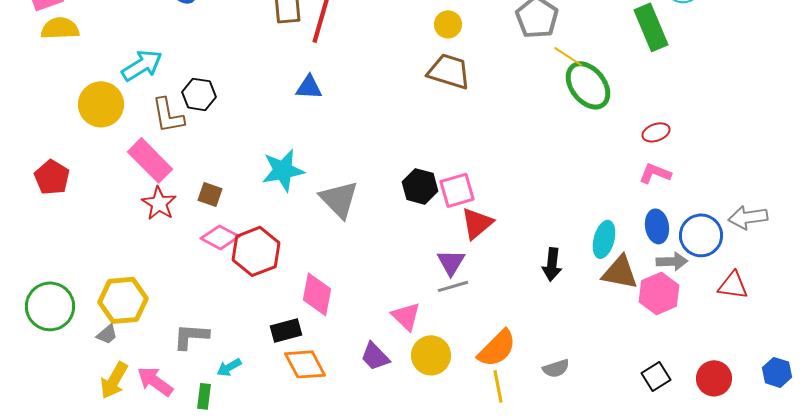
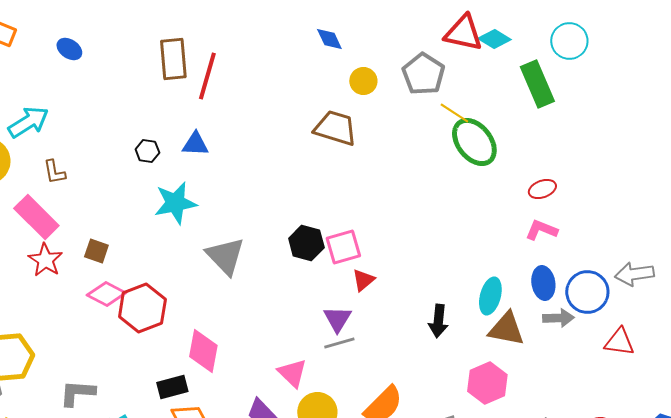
yellow circle: (448, 24) -> (363, 81), moved
black hexagon: (199, 94) -> (147, 151), moved, size x0.7
brown L-shape: (168, 115) -> (54, 172), size x0.7
cyan star: (283, 170) -> (175, 203), moved
red triangle: (477, 223) -> (363, 280), size x0.7
pink hexagon: (659, 293) -> (487, 383), moved

